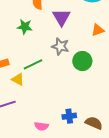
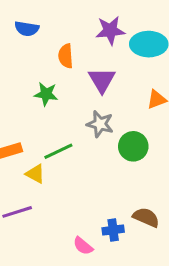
brown semicircle: (94, 123) -> (146, 217), moved
pink semicircle: (41, 126) -> (83, 246), moved, turned 32

